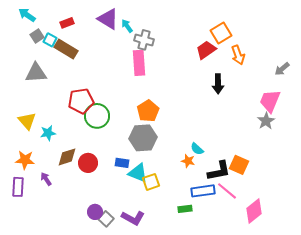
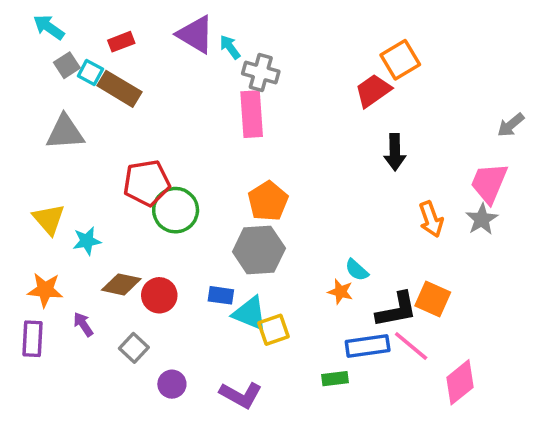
orange arrow: (238, 55) -> (431, 219), moved
brown diamond: (67, 157) -> (121, 284), turned 30
gray square: (106, 219) -> (134, 348), moved

